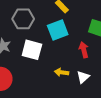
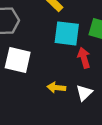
cyan square: (58, 30) -> (67, 33), moved, turned 30

